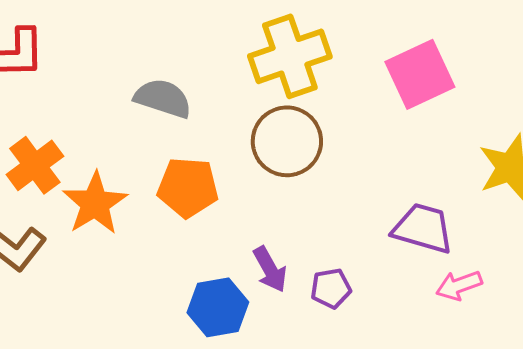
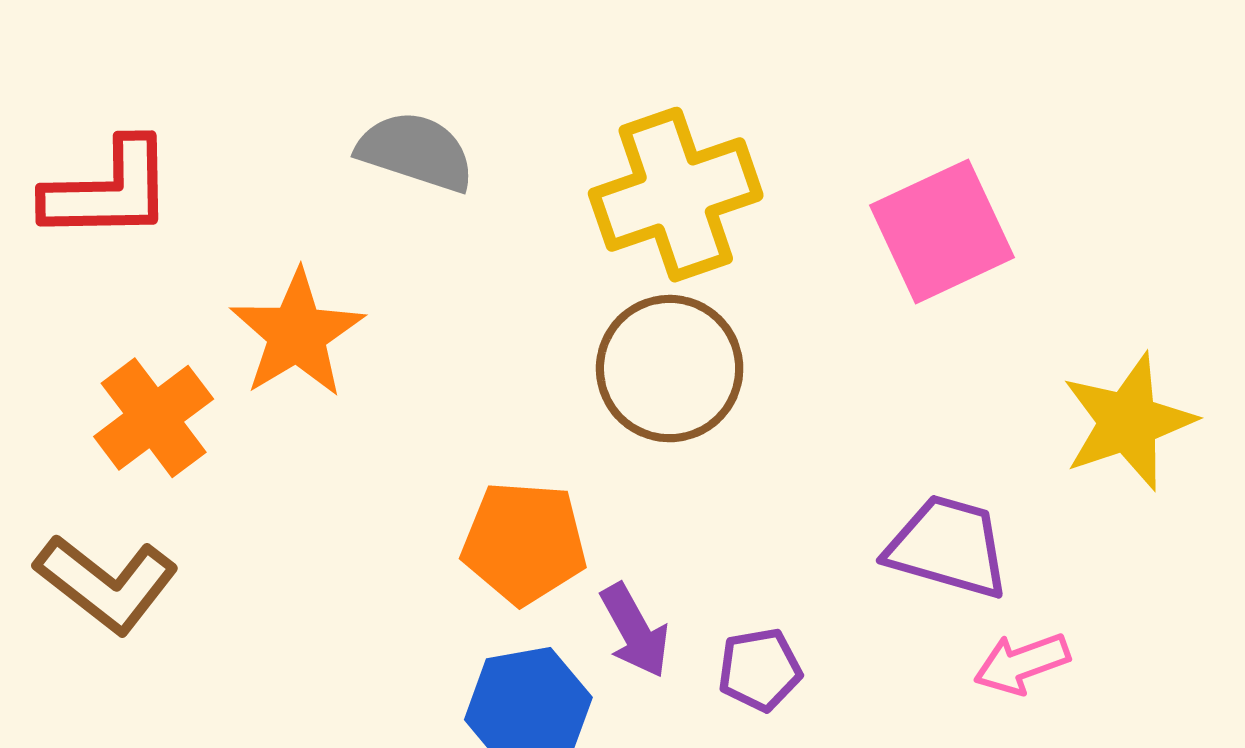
gray semicircle: (163, 98) -> (416, 152), moved
orange pentagon: (188, 187) -> (524, 543), moved
orange star: (95, 203) -> (297, 334), moved

